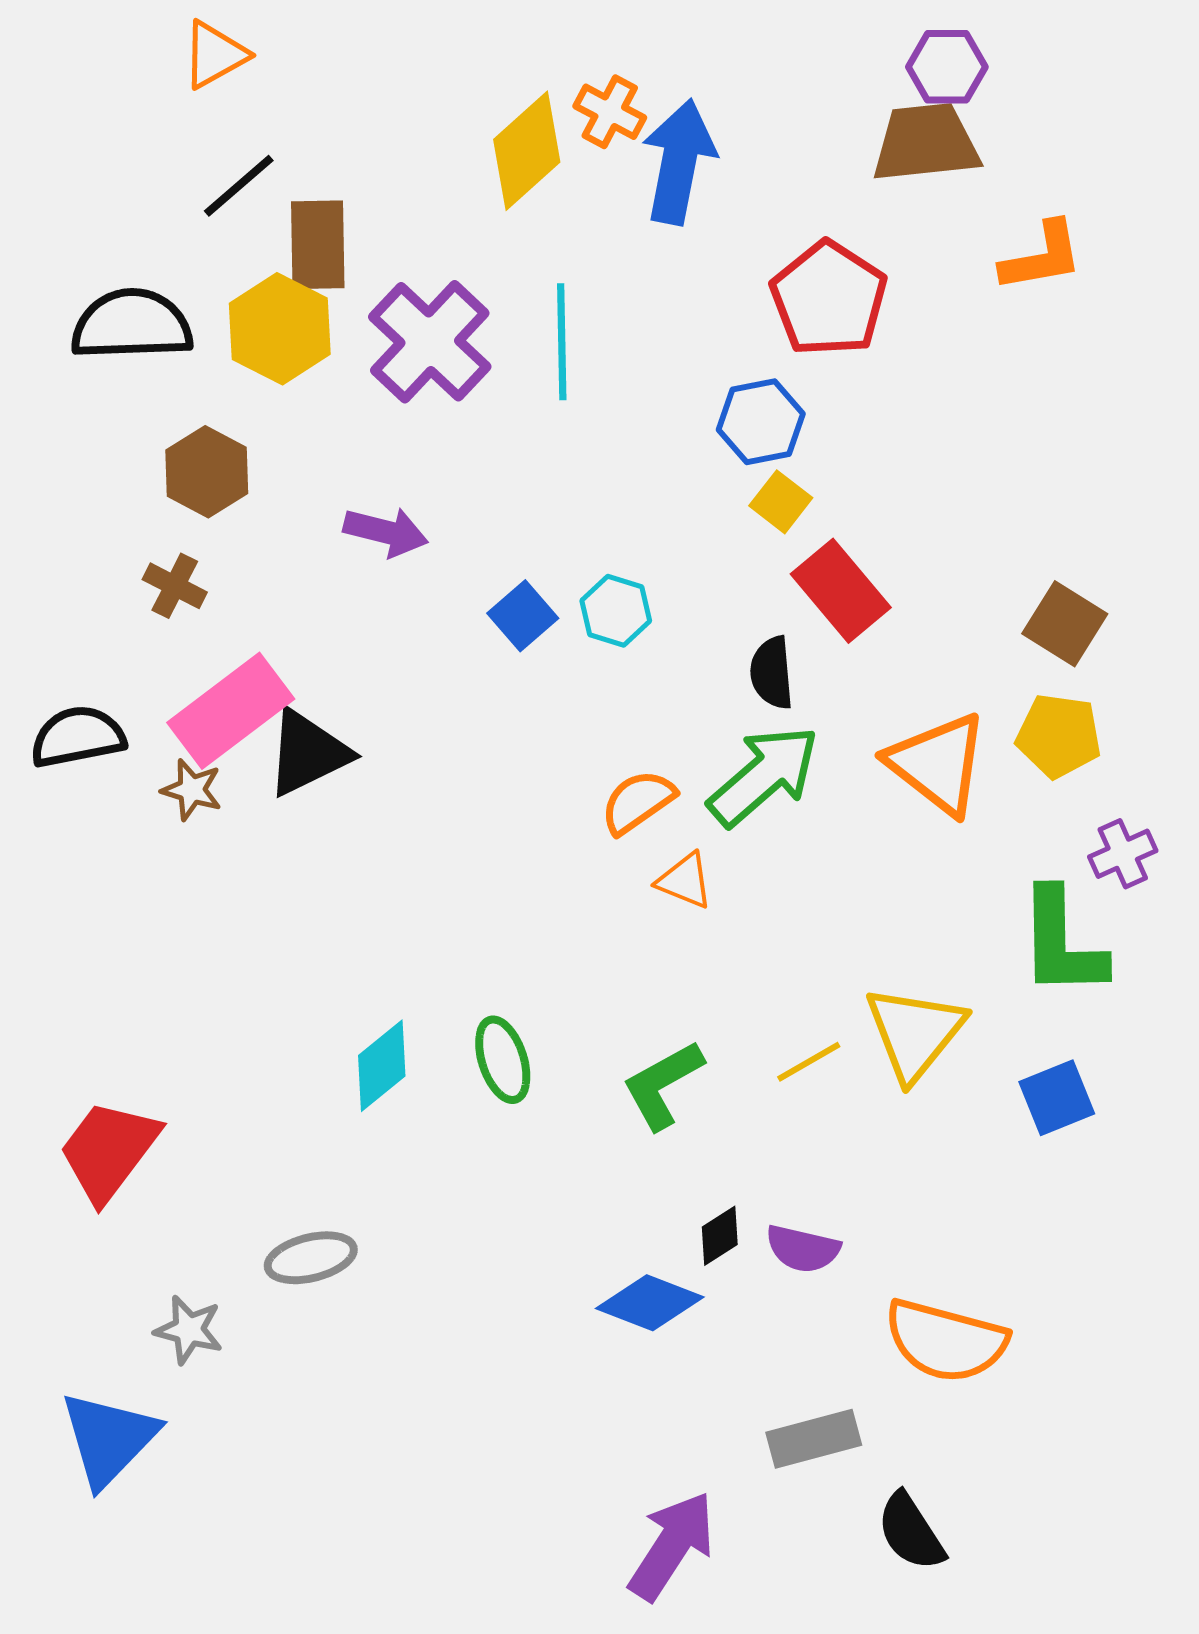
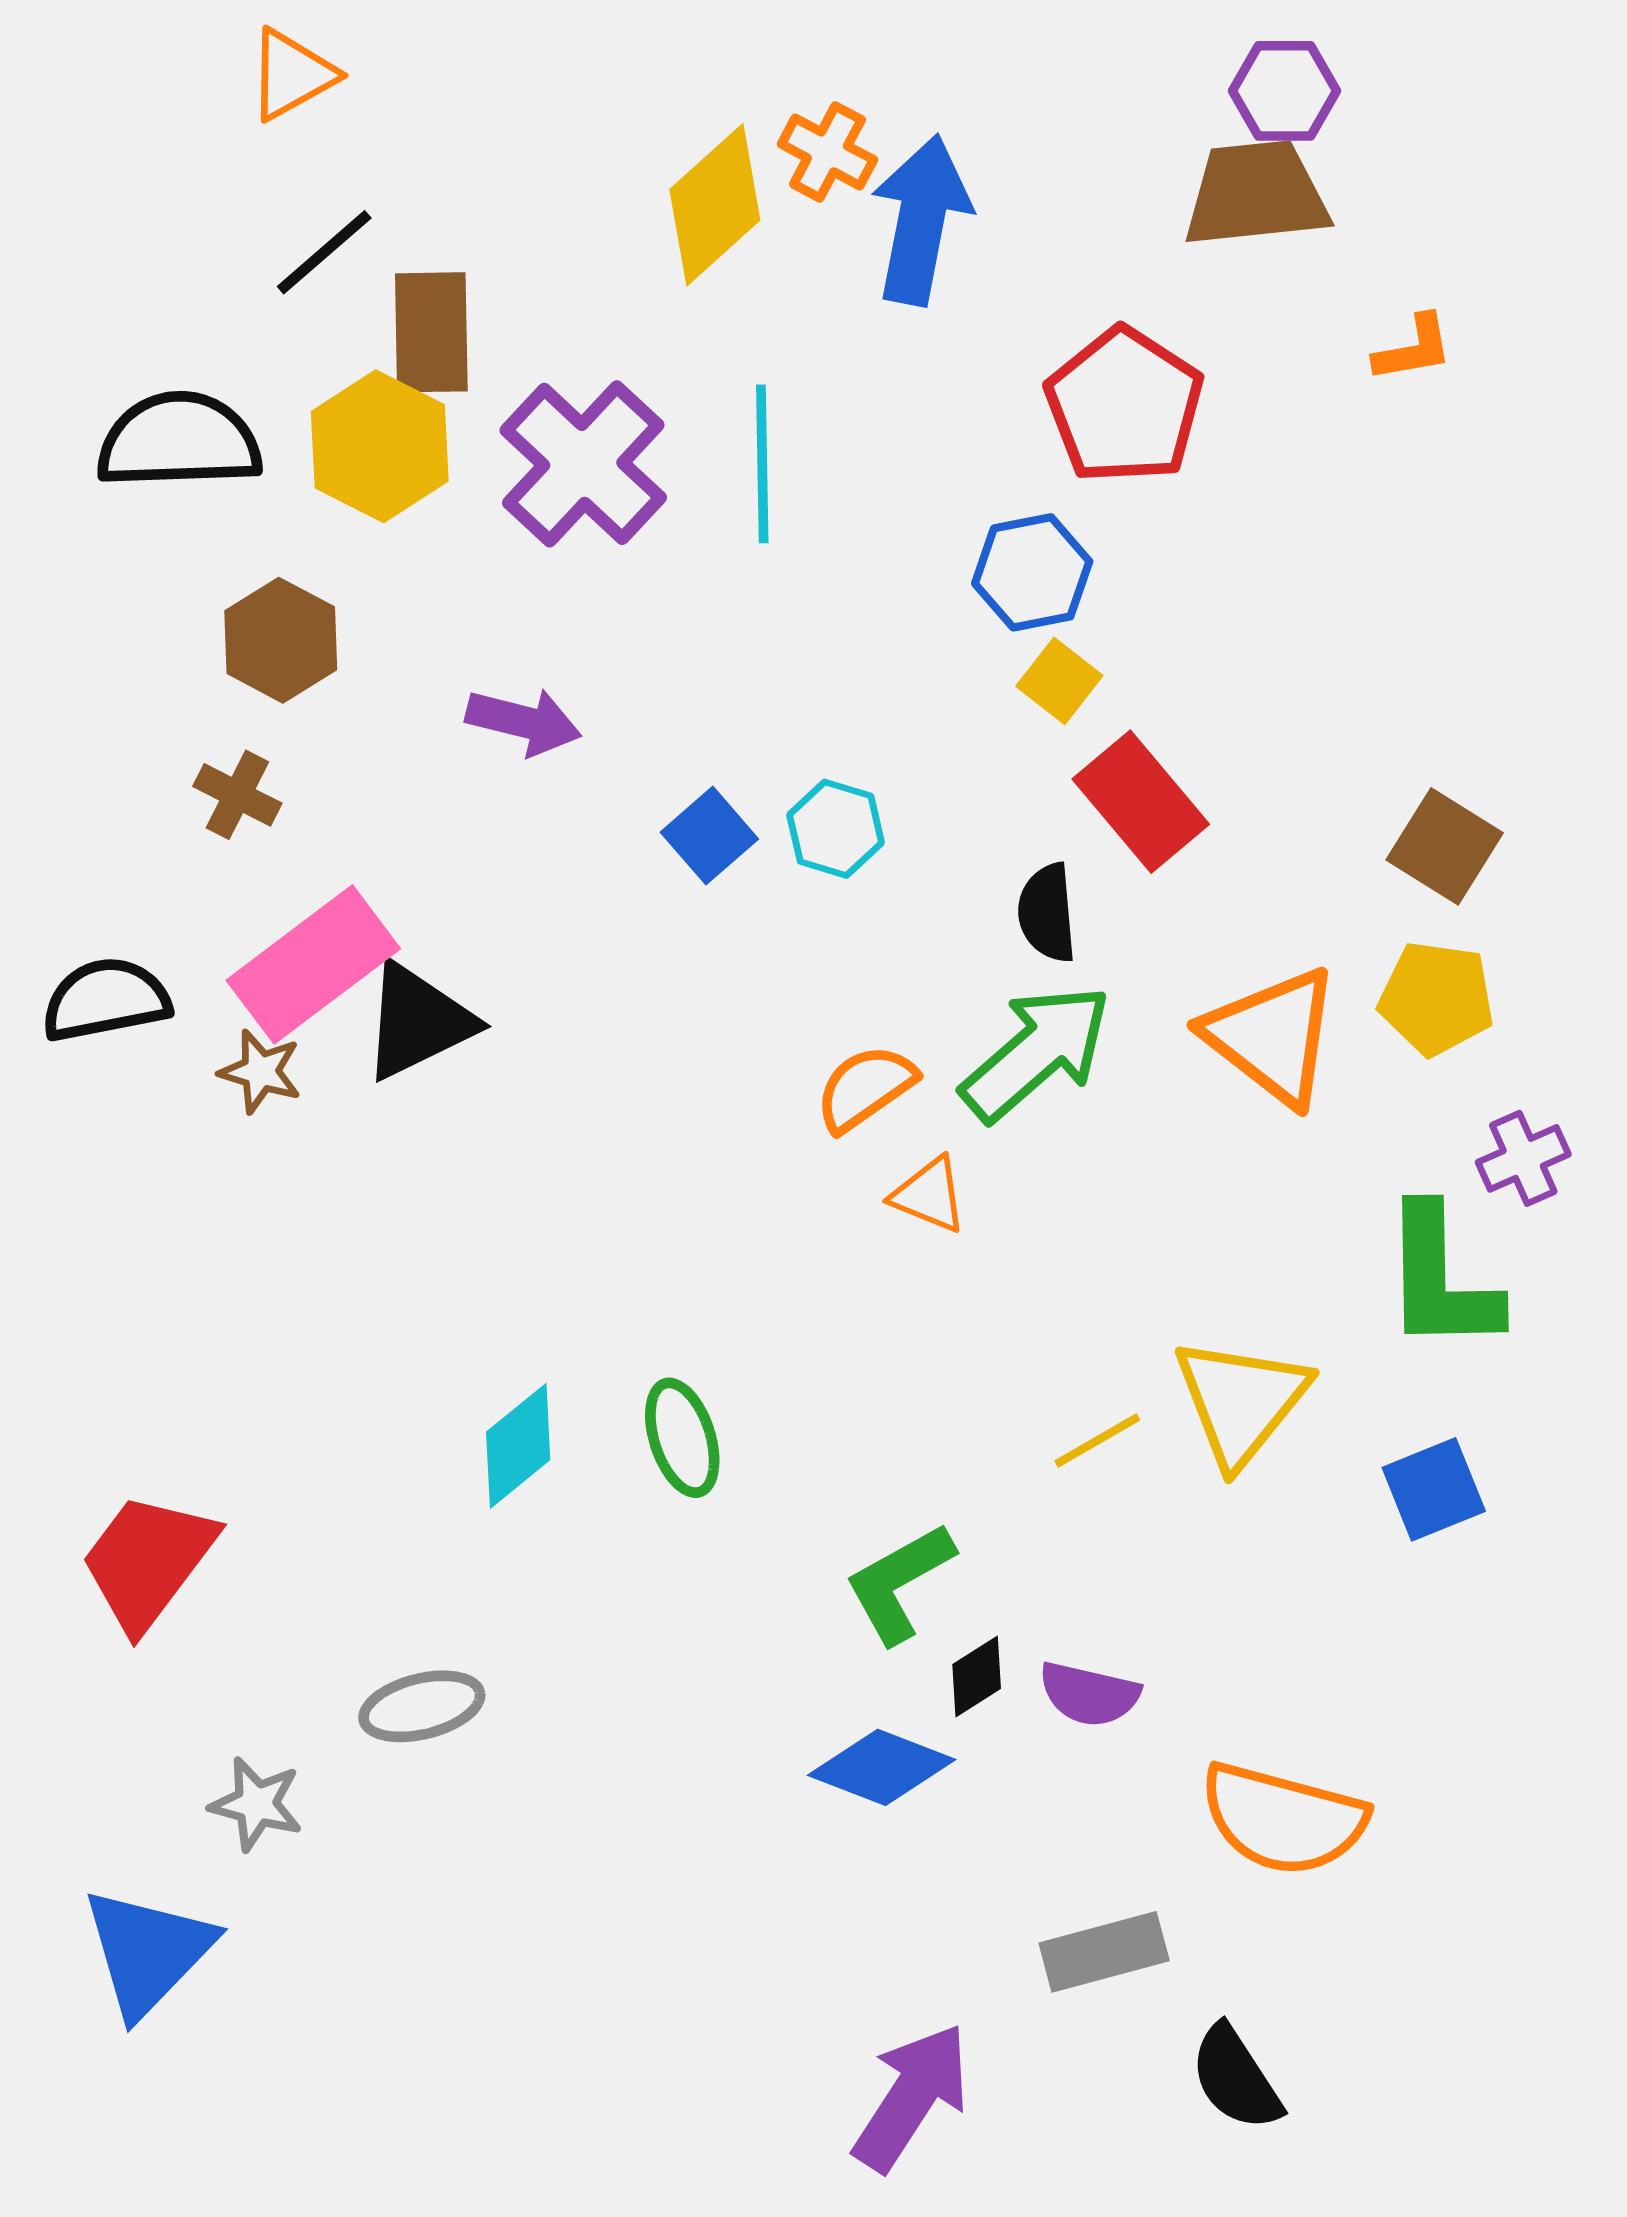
orange L-shape: (1042, 257) -> (1413, 349), size x0.7
green L-shape: (663, 1085) -> (899, 1583), moved

